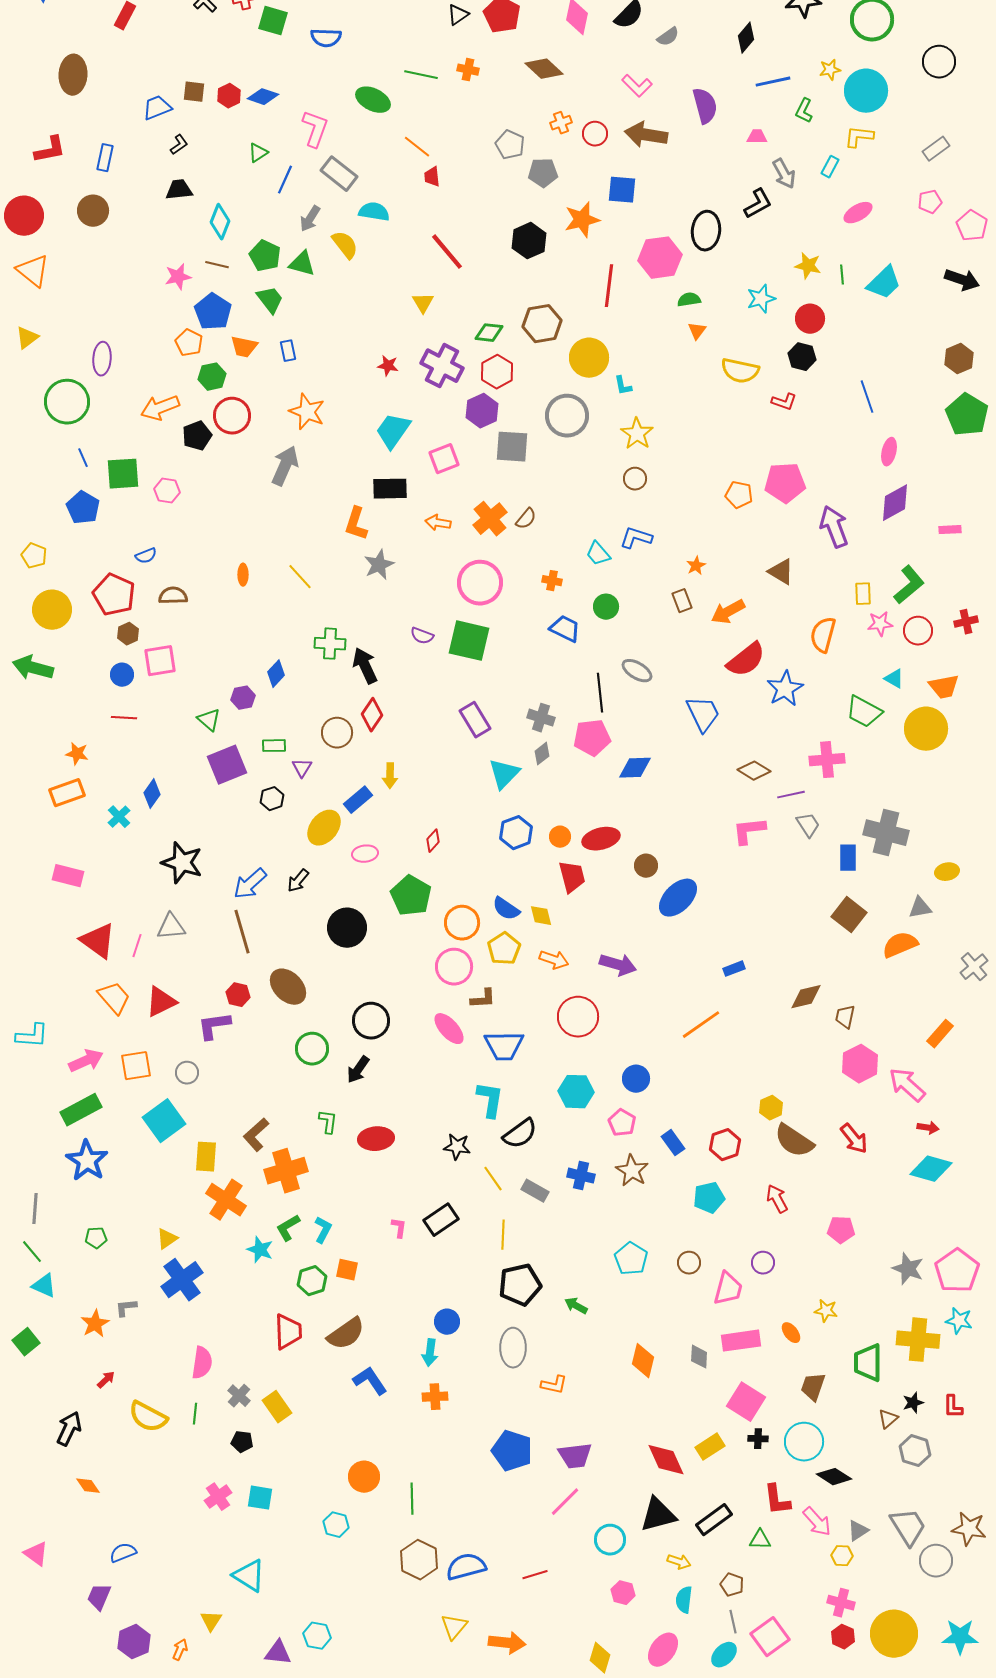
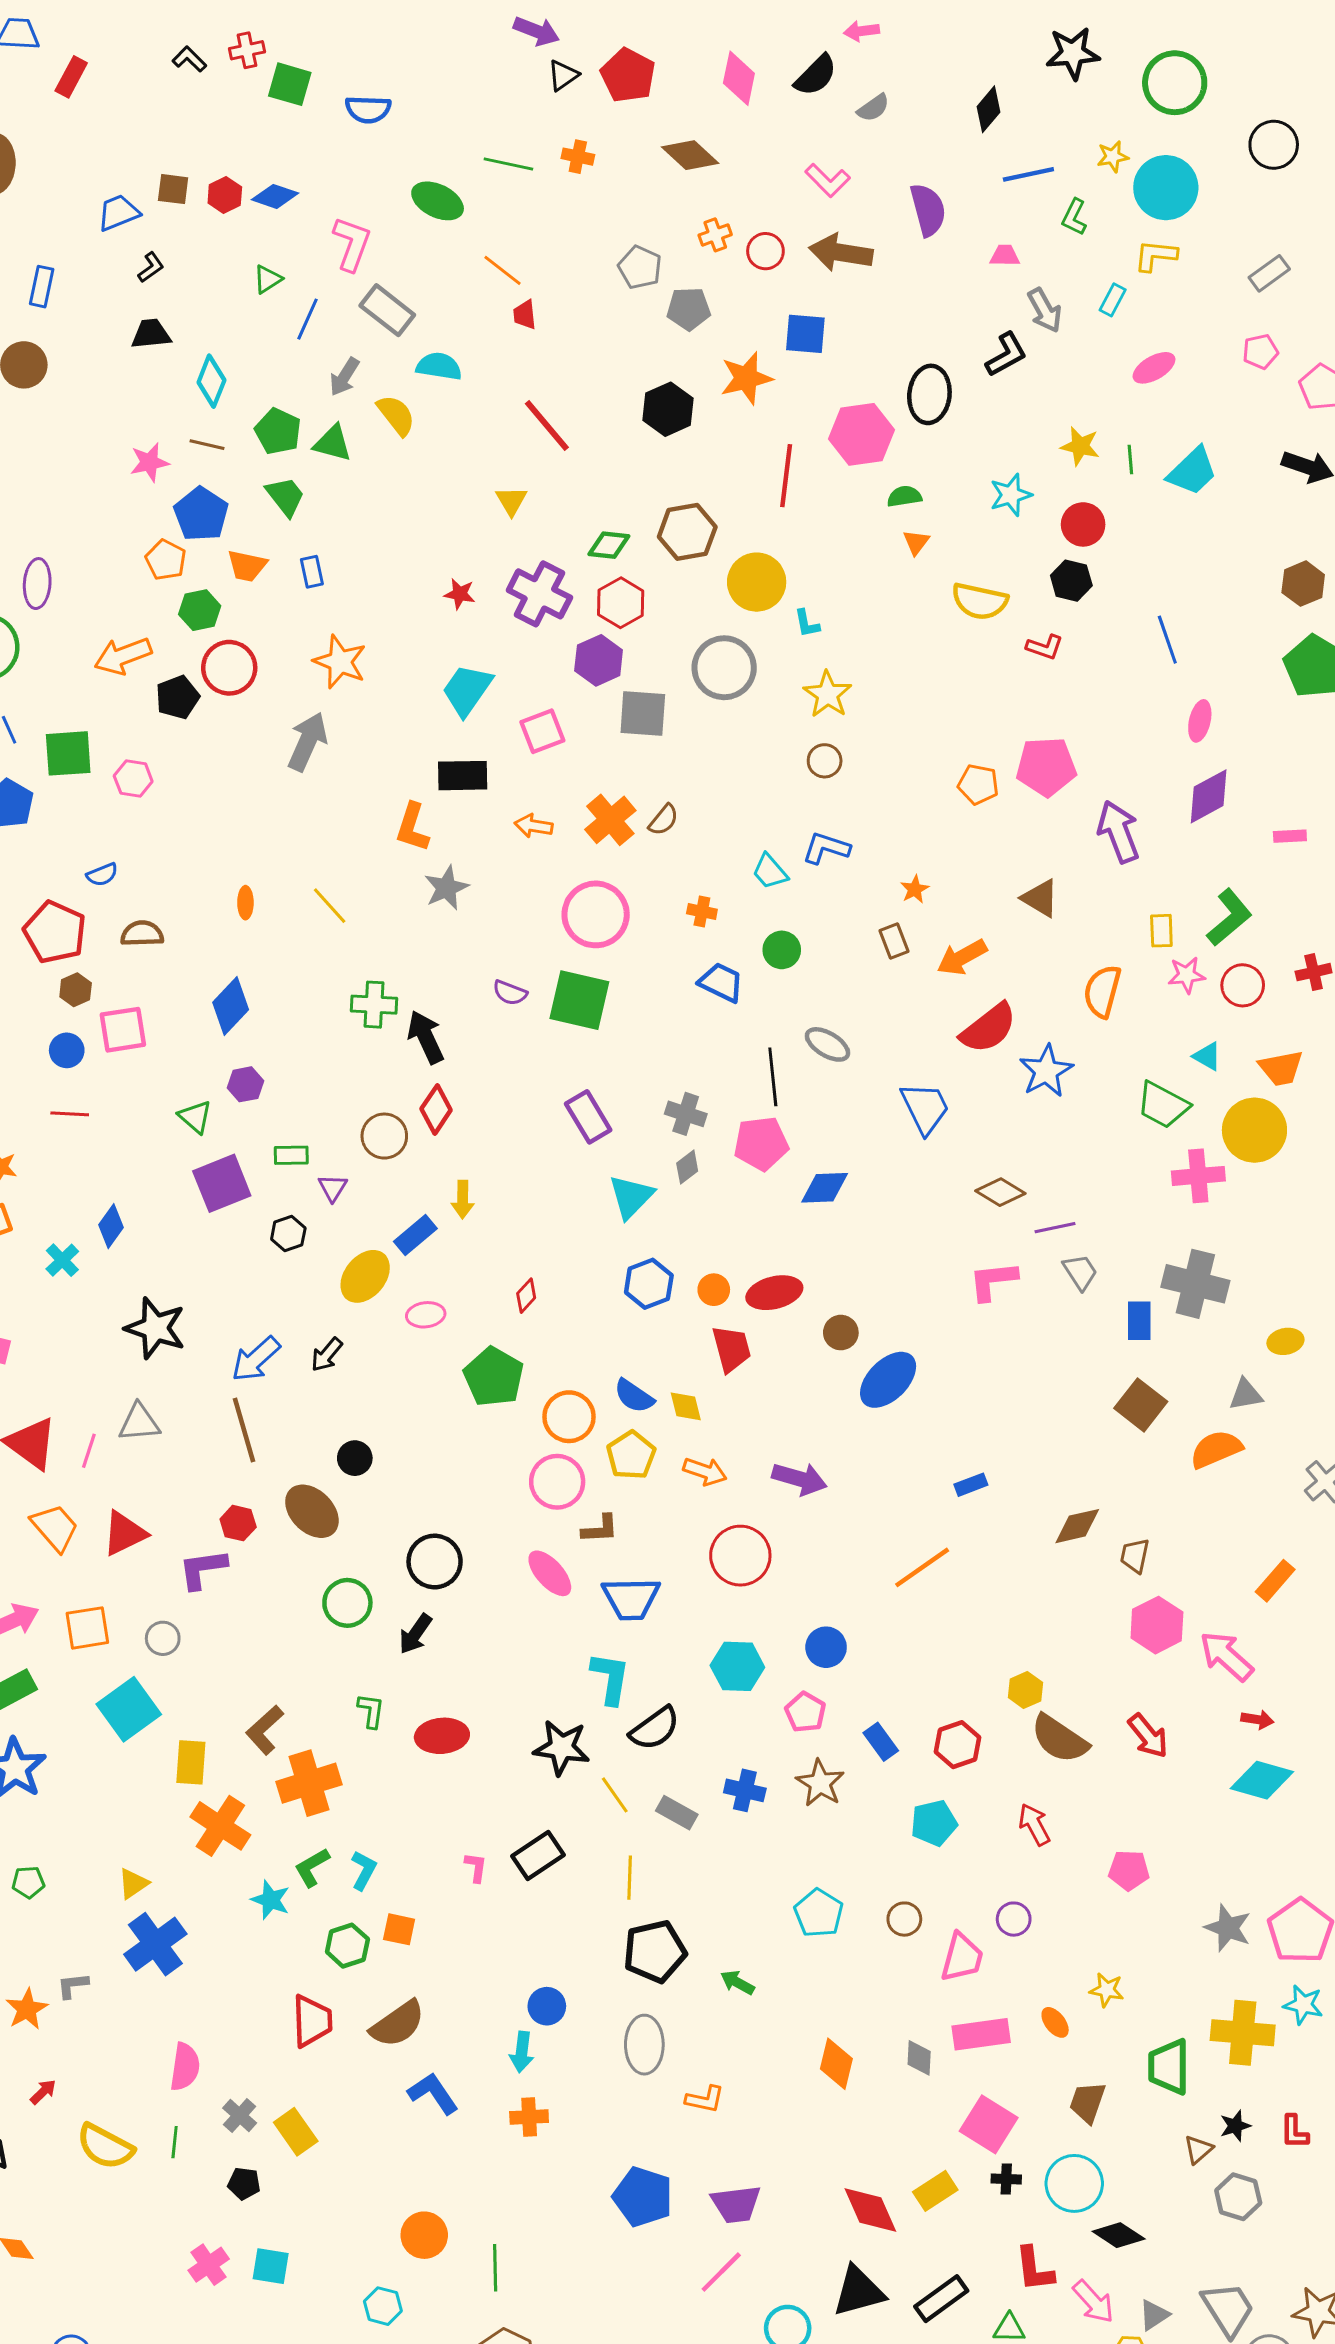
blue diamond: (276, 674) -> (231, 1006), moved, size x1.4
pink cross: (827, 760) -> (1198, 1176), moved
black circle: (347, 928) -> (355, 1458), moved, size x0.6
black star: (457, 1147) -> (562, 1748), size x1.4

